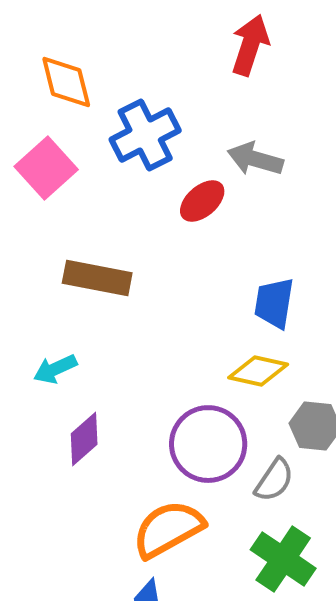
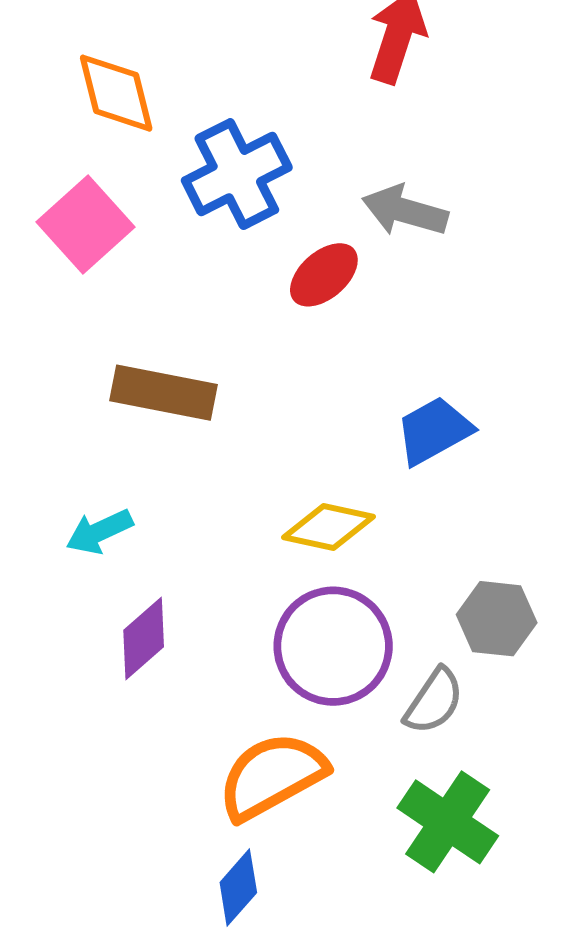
blue trapezoid: (274, 303) -> (434, 431), turned 52
yellow diamond: (258, 371) -> (329, 527), moved

